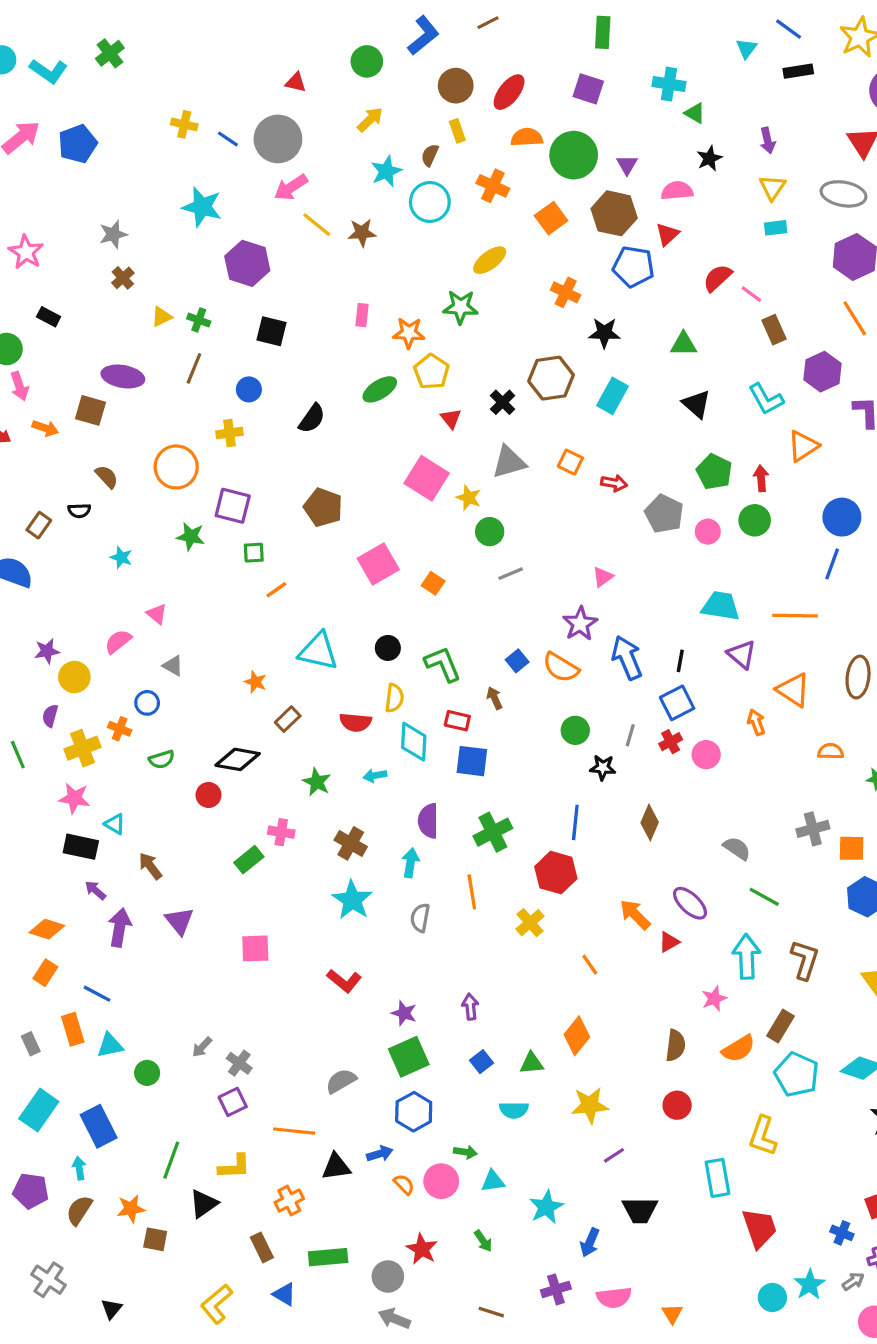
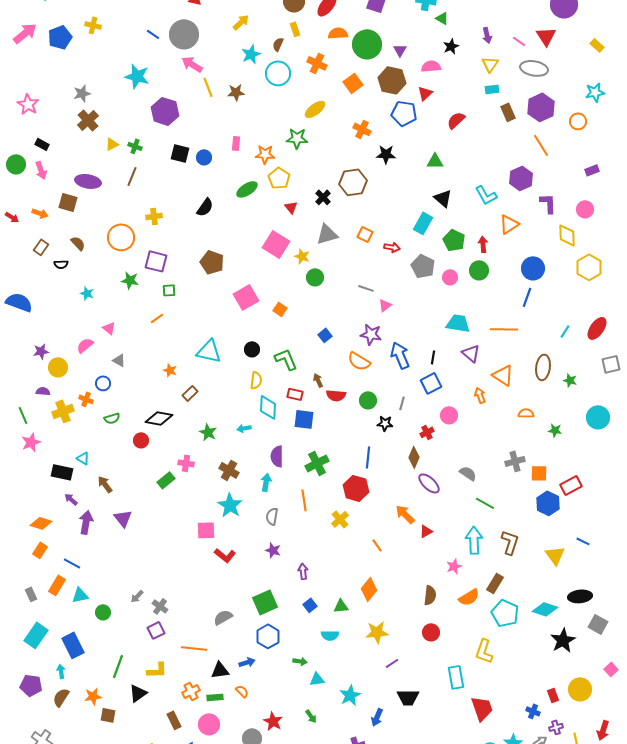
yellow cross: (184, 124) -> (93, 25), moved
pink arrow: (291, 187) -> (192, 64), turned 65
yellow line: (317, 225) -> (208, 87), turned 30
brown cross: (123, 278) -> (88, 120), size x1.5
pink line: (751, 294) -> (519, 41), moved
brown rectangle: (774, 330) -> (508, 112), moved
pink arrow: (19, 386) -> (41, 170), moved
blue circle: (249, 389) -> (204, 157), moved
cyan rectangle: (612, 396) -> (423, 223), moved
brown rectangle: (39, 525) -> (41, 247), moved
gray line: (511, 574) -> (366, 288), moved, turned 42
orange line: (276, 590) -> (157, 318), moved
purple star: (580, 624) -> (371, 334), turned -30
blue square: (517, 661) -> (325, 335), moved
purple semicircle: (50, 716) -> (43, 391), turned 80
red semicircle: (356, 722) -> (336, 395), moved
red cross: (671, 742) -> (427, 432), moved
pink star: (74, 798) -> (31, 442), moved, turned -30
purple ellipse: (690, 903) -> (429, 483), moved
pink square: (255, 948) -> (206, 530), moved
purple star: (404, 1013) -> (273, 550), moved
orange rectangle: (73, 1029) -> (57, 585), turned 48
pink circle: (441, 1181) -> (209, 724), moved
orange semicircle: (404, 1184) -> (242, 691), moved
green rectangle: (328, 1257) -> (215, 697), moved, size x0.7

